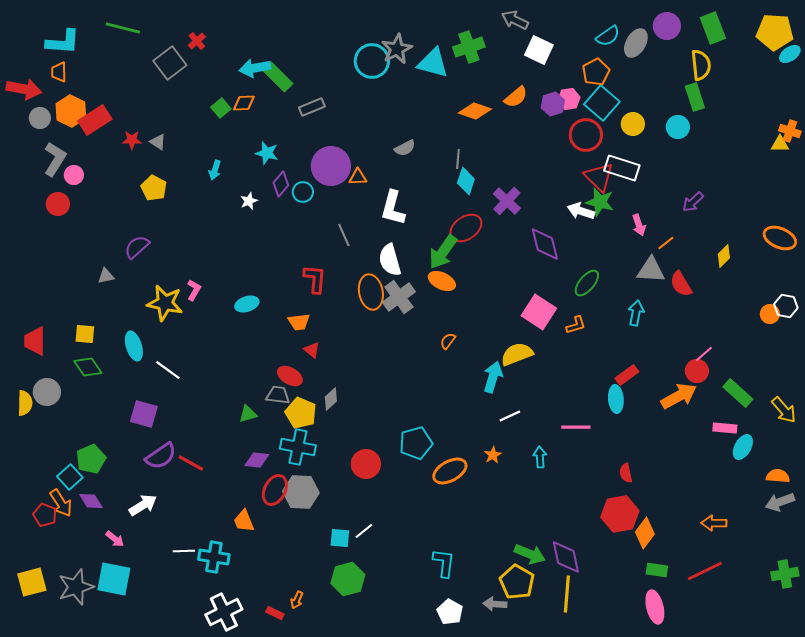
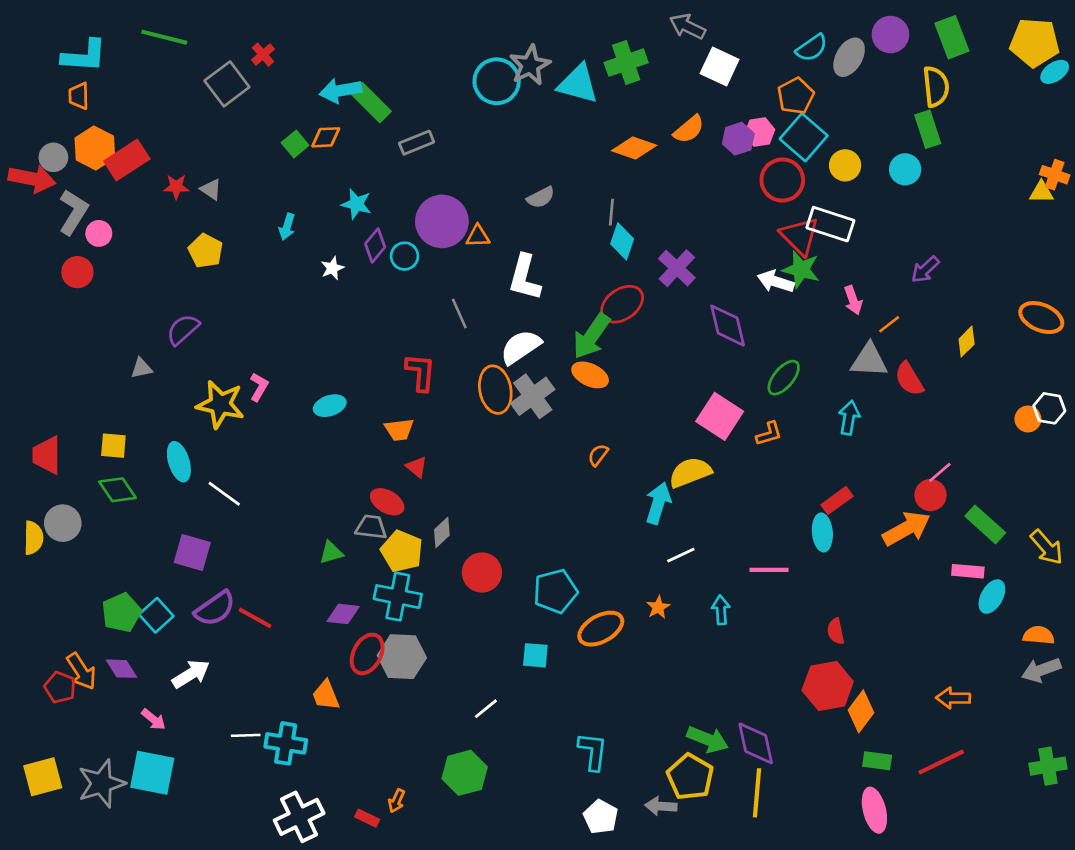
red arrow: (24, 89) -> (32, 179), moved
white semicircle: (390, 260) -> (521, 347), turned 72
red circle: (366, 464) -> (482, 573), moved
cyan square: (70, 477) -> (156, 615), moved
cyan square: (340, 538) -> (535, 655), moved

